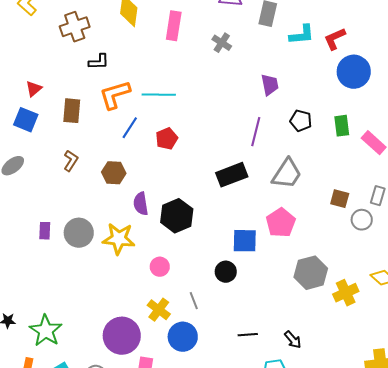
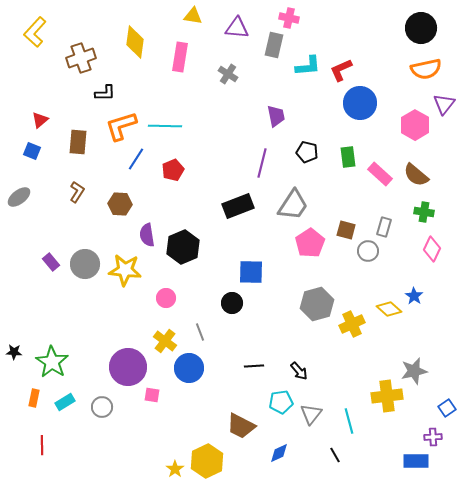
blue square: (26, 120) -> (32, 151), size x0.7
pink pentagon: (281, 223) -> (310, 243), moved
purple rectangle: (45, 231) -> (51, 262), turned -42

